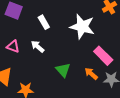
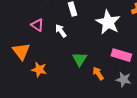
pink rectangle: (103, 56) -> (121, 55), turned -42
orange arrow: (91, 74) -> (98, 73), moved

